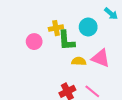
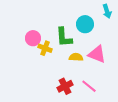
cyan arrow: (111, 14) -> (107, 11), turned 32
yellow cross: (56, 28) -> (45, 48), moved, turned 32

